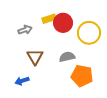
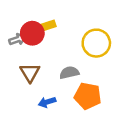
red circle: (63, 23) -> (32, 33), moved
blue arrow: (22, 81) -> (47, 102), moved

